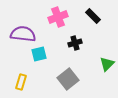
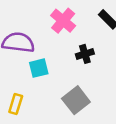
pink cross: (58, 17) -> (63, 21), turned -30

